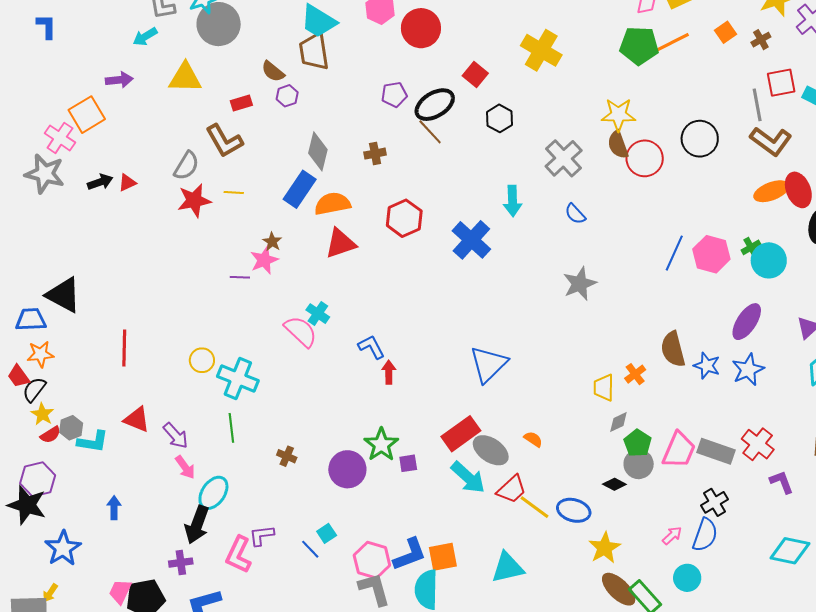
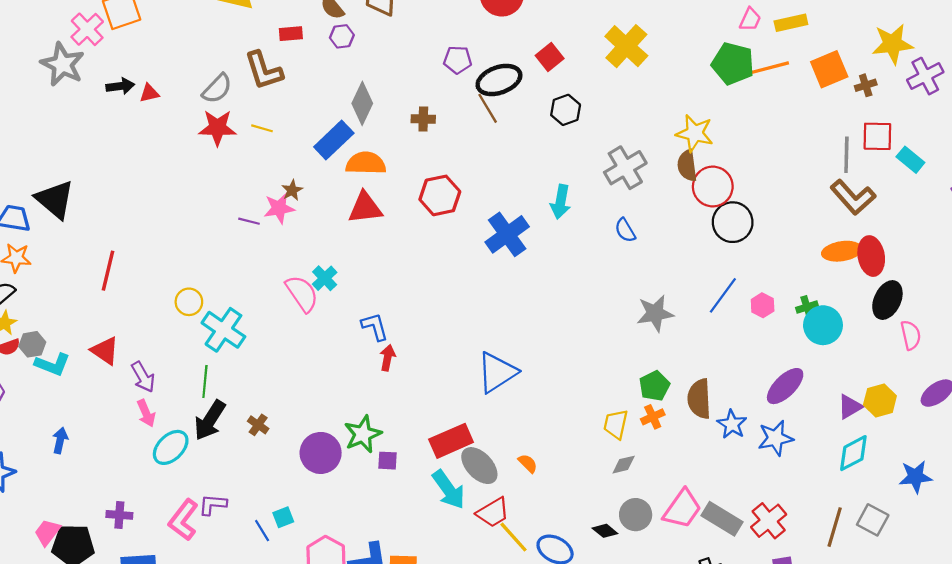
orange square: (726, 32) -> (829, 69), size x1.6
black circle: (700, 139) -> (733, 222), moved
pink hexagon: (711, 254) -> (763, 305), size x0.6
gray star: (580, 284) -> (655, 313), moved
green pentagon: (638, 443) -> (654, 386), moved
black arrow: (197, 525) -> (210, 420), moved

